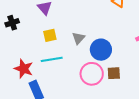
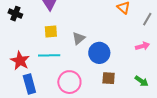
black cross: (12, 23) -> (15, 14), turned 32
pink circle: (92, 74) -> (69, 82), moved

